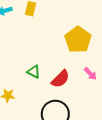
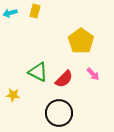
green triangle: (34, 72) -> (38, 72), size x1.5

